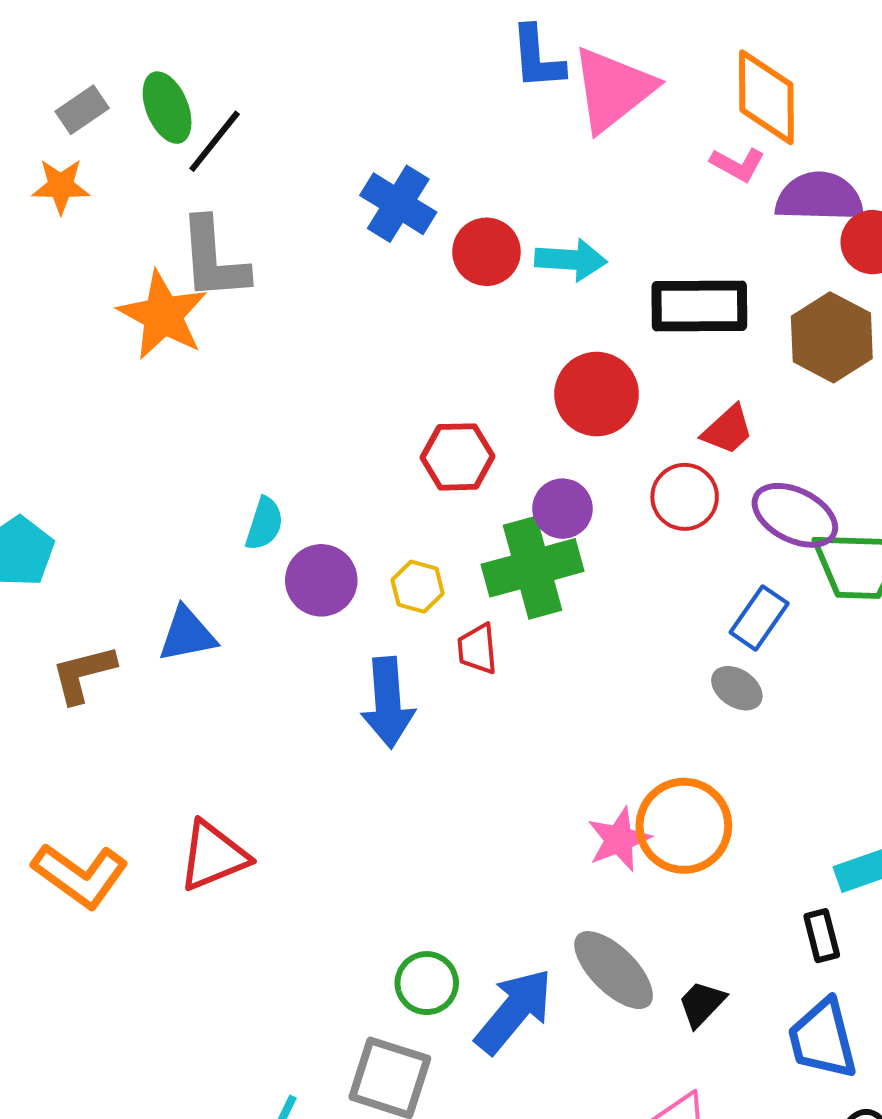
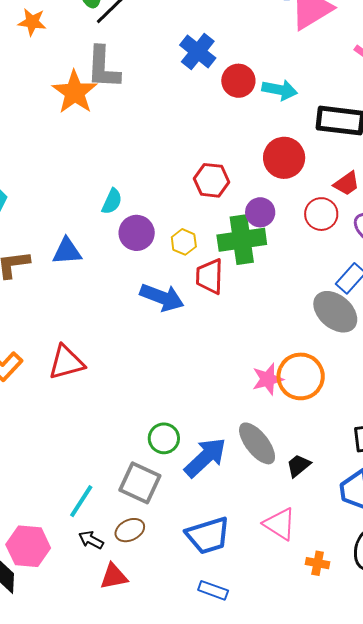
red trapezoid: (477, 649) -> (210, 276), size x1.4
gray ellipse: (737, 688) -> (335, 312), size x1.8
blue arrow: (388, 703) -> (162, 297), turned -72

